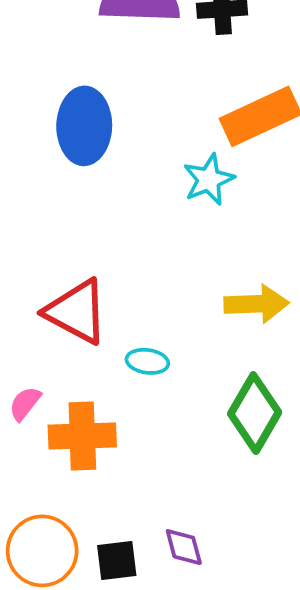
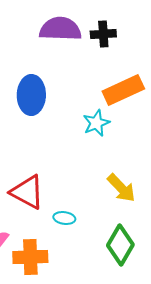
yellow arrow: (257, 304) -> (121, 188), turned 48

